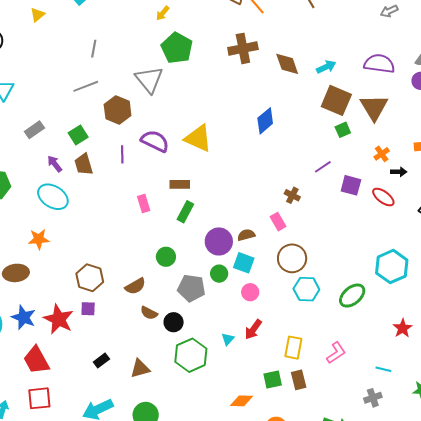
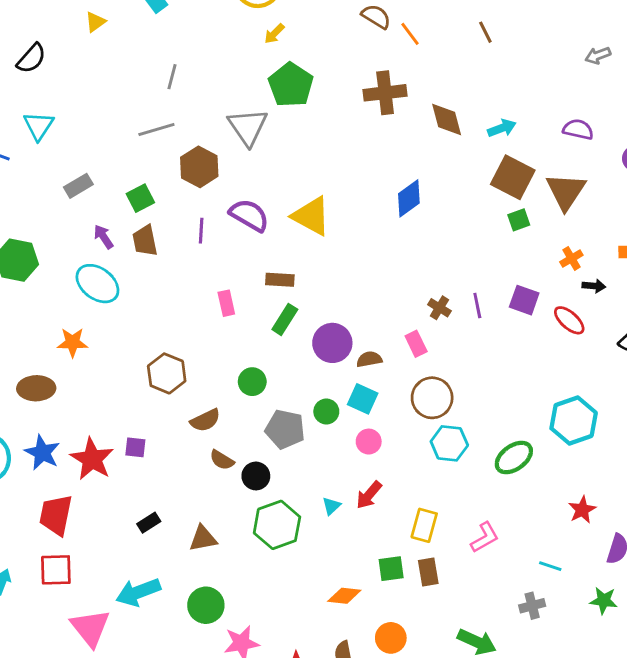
purple semicircle: (379, 64) -> (578, 129), size x0.7
purple line: (323, 167) -> (477, 305), moved, turned -72
purple circle: (219, 241) -> (332, 343), moved
brown hexagon: (90, 278) -> (167, 373), moved
red trapezoid: (36, 360) -> (56, 515), turned 36

